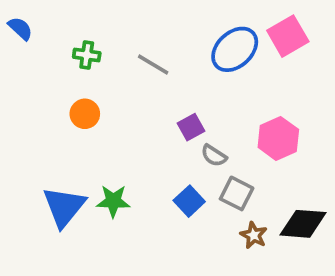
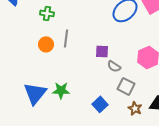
gray line: (153, 64) -> (66, 38), moved, turned 66
purple square: (191, 127) -> (102, 51), turned 32
blue square: (189, 201) -> (100, 104), moved

